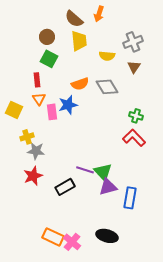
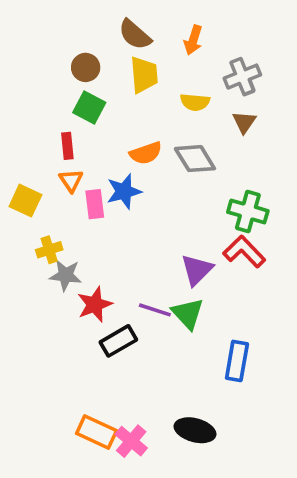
orange arrow: (99, 14) -> (193, 40), moved
green cross: (136, 116) -> (248, 211), size x1.5
red star: (33, 176) -> (95, 304), moved
purple triangle: (108, 187) -> (197, 270), moved, turned -30

